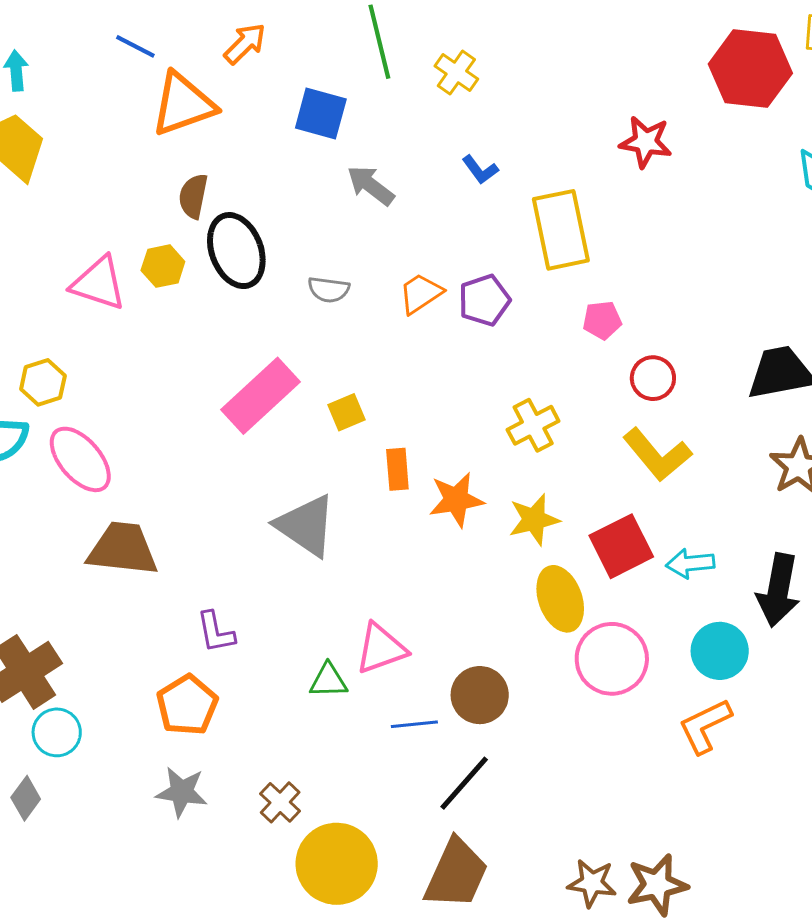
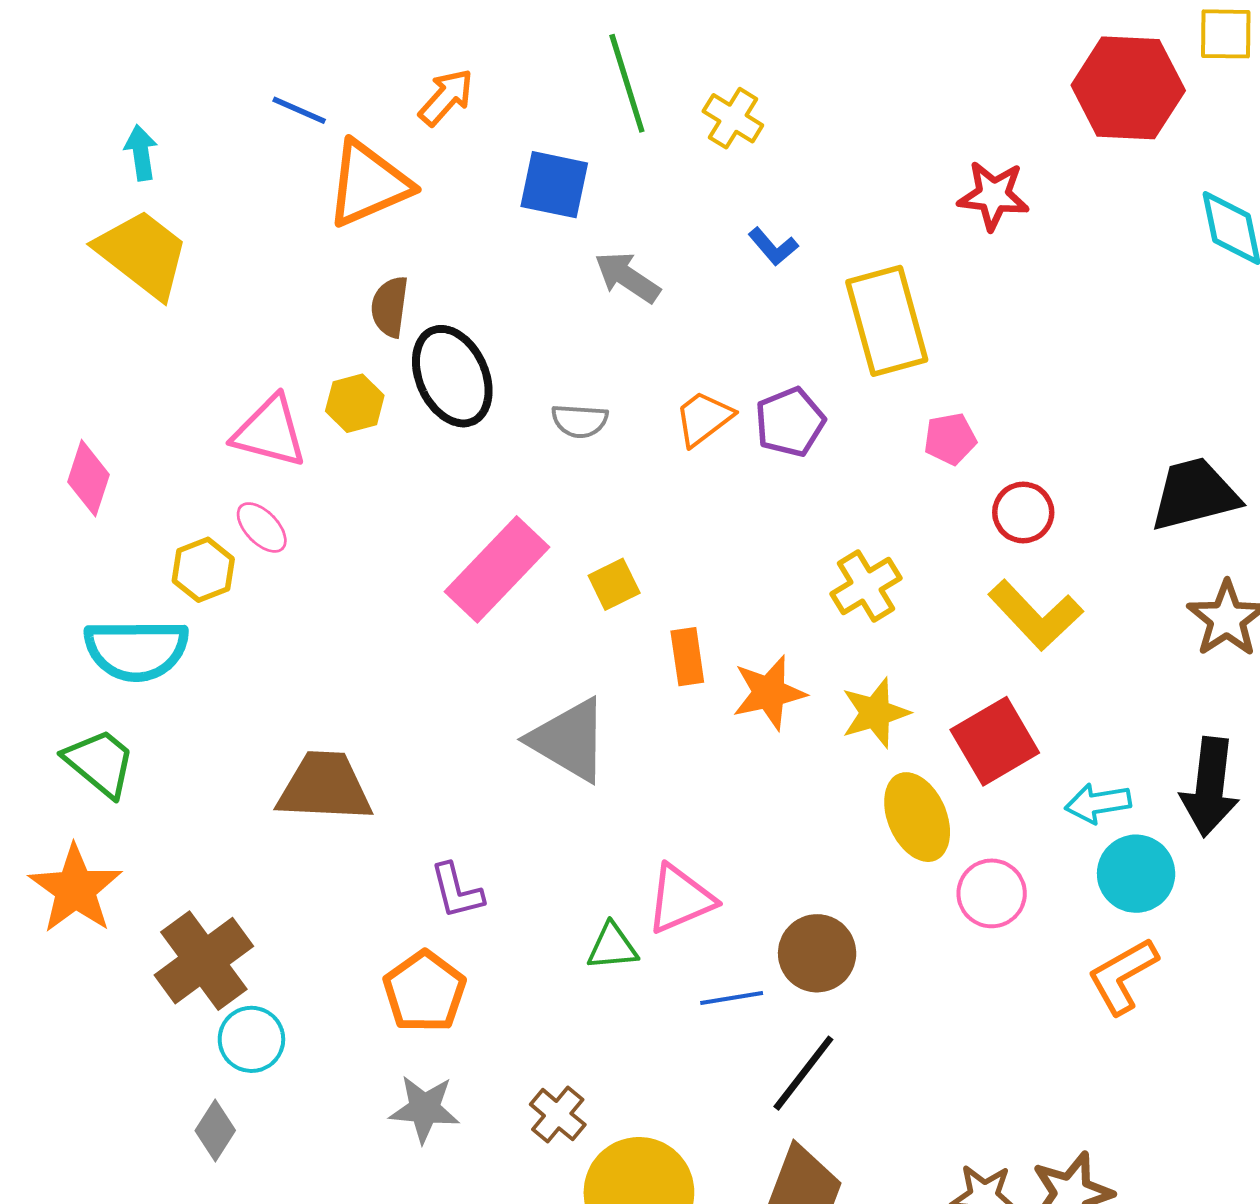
pink ellipse: (80, 459) -> (262, 527), moved, size x0.6
cyan arrow: (690, 563) -> (1098, 803), moved
pink circle: (612, 659) -> (992, 893), size x0.7

